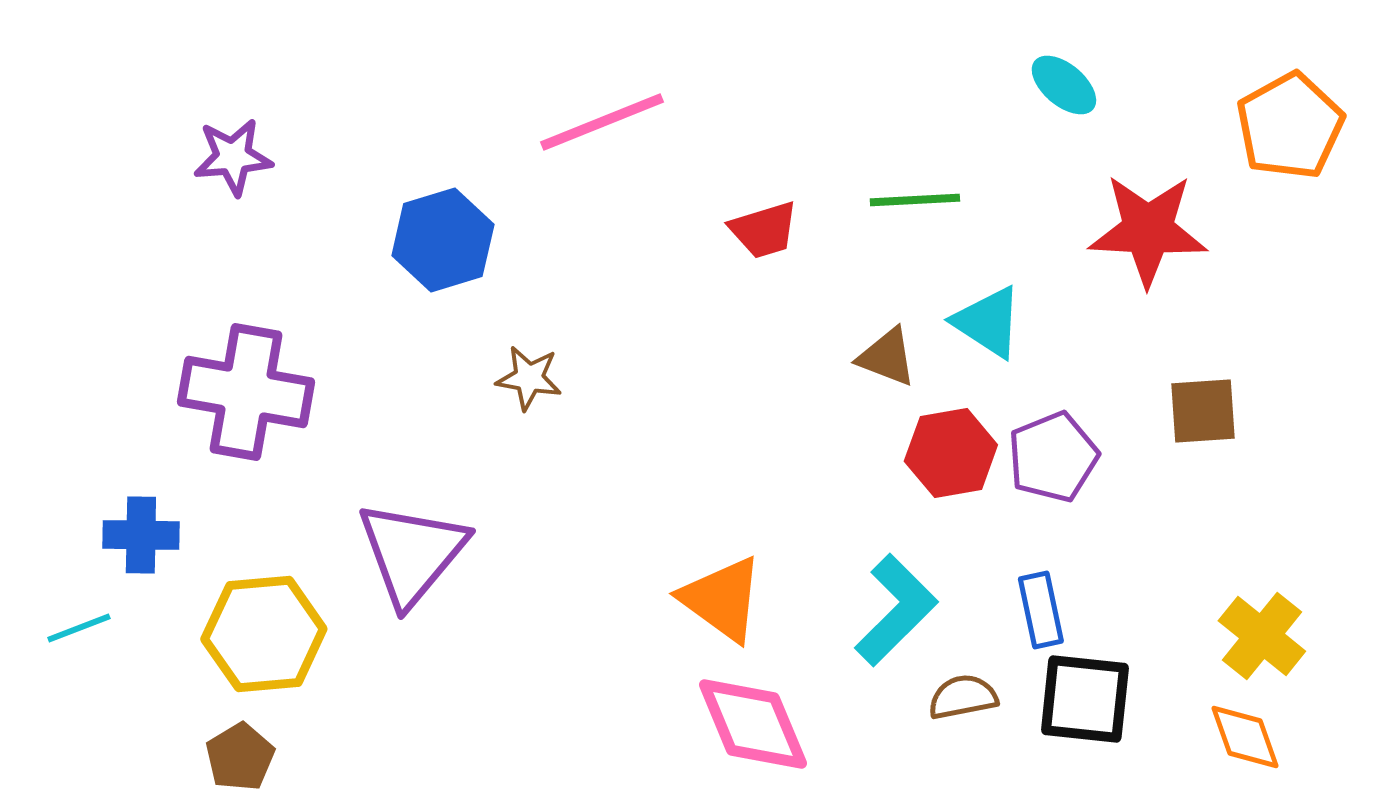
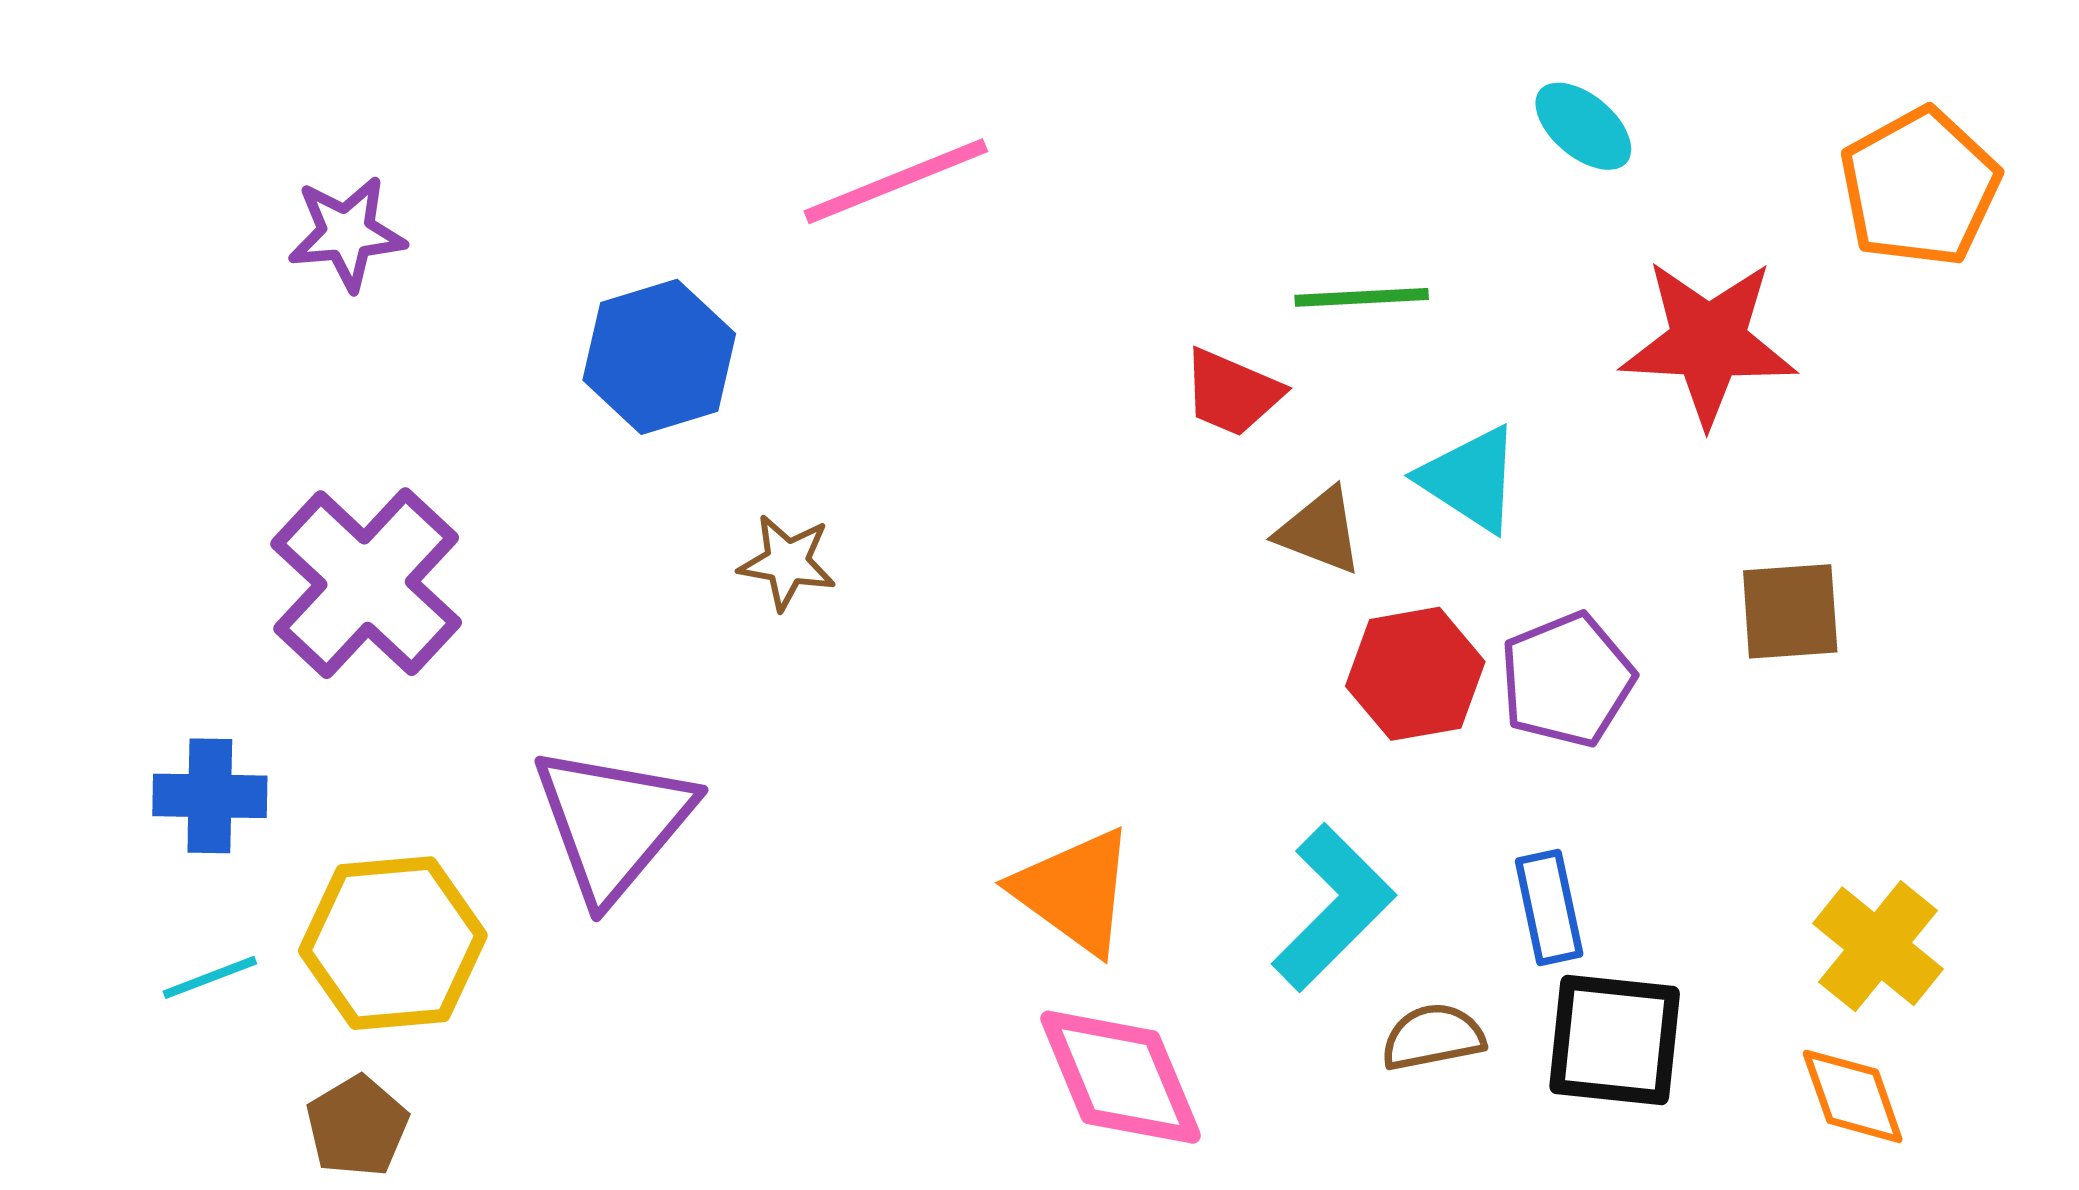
red trapezoid: (764, 230) -> (1232, 393), moved, turned 40
purple cross: (246, 392) -> (366, 583), turned 33
cyan line: (79, 628) -> (210, 977), moved

